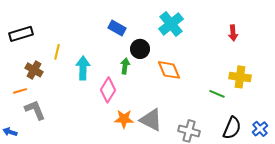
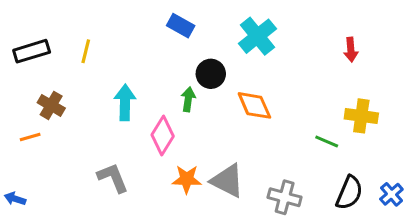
blue rectangle: (117, 28) -> (181, 26), moved
yellow line: (57, 52) -> (86, 51), moved
gray L-shape: (35, 110) -> (113, 178), moved

